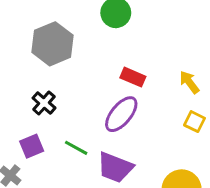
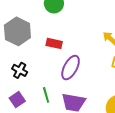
red rectangle: (133, 77) -> (54, 43), moved
green line: (76, 148) -> (46, 95), turned 56

